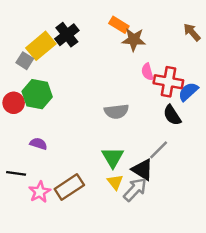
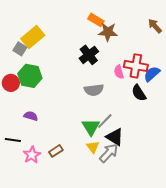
black cross: (67, 35) -> (89, 55), moved
pink semicircle: (147, 72) -> (119, 72), moved
gray line: (159, 150) -> (105, 121), moved
brown rectangle: (69, 187) -> (56, 151), size x0.6

